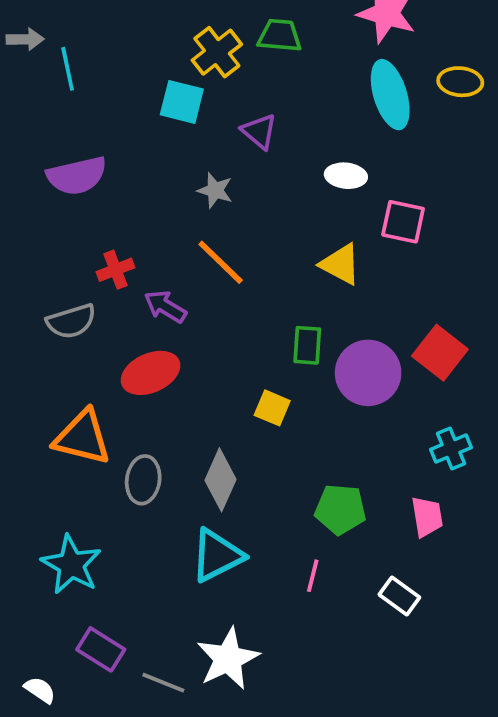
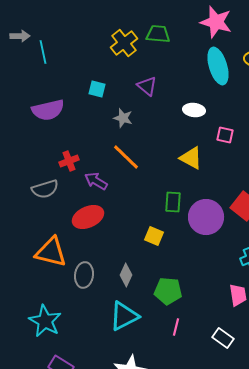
cyan square: (182, 102) -> (97, 89), moved, size x0.7
pink square: (403, 222) -> (225, 135), size x0.7
gray diamond: (221, 480) -> (126, 275), size x0.7
green pentagon: (340, 509) -> (168, 291), moved

